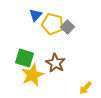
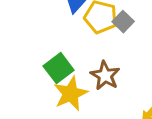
green square: (24, 58) -> (59, 68), turned 36

